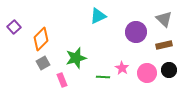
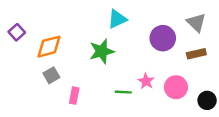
orange diamond: (41, 39) -> (49, 47), turned 30
green star: (76, 58) -> (102, 51), moved
black circle: (169, 70) -> (207, 100), moved
pink rectangle: (62, 80) -> (74, 96), turned 32

